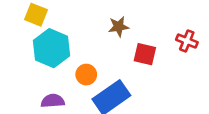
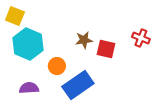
brown star: (119, 27) -> (84, 40), moved

